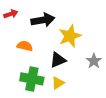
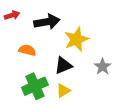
green cross: (32, 79) -> (35, 86), turned -35

